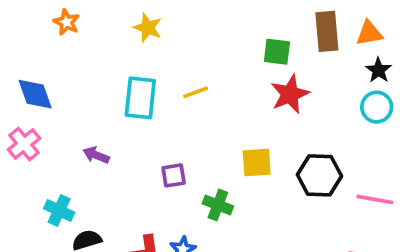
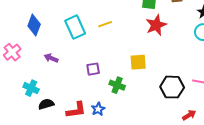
blue diamond: (35, 94) -> (34, 25), moved, turned 40
cyan rectangle: (140, 98) -> (75, 27), turned -30
black hexagon: (319, 175) -> (172, 87), moved

